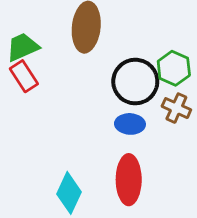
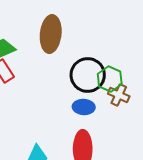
green hexagon: (174, 68) -> (110, 79), moved

